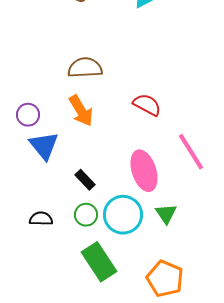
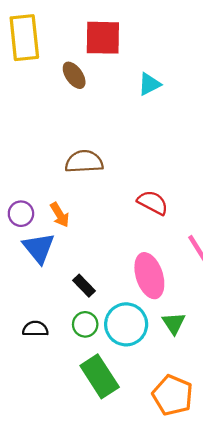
orange arrow: (81, 111) -> (60, 215), moved, size x0.7

